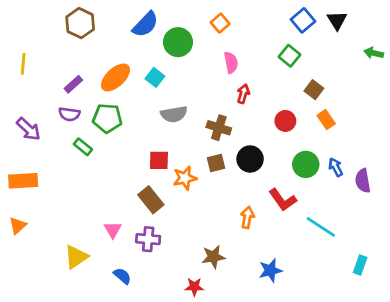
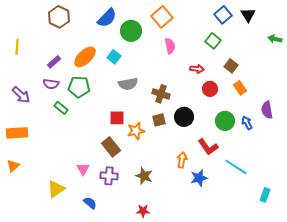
orange square: (220, 23) -> (162, 17), size x1.5
red arrow: (243, 94) -> (197, 69), moved, turned 80
purple semicircle: (363, 181) -> (267, 110), moved
brown star: (213, 257) -> (144, 176), moved, turned 30
blue star: (270, 270) -> (199, 178), moved

